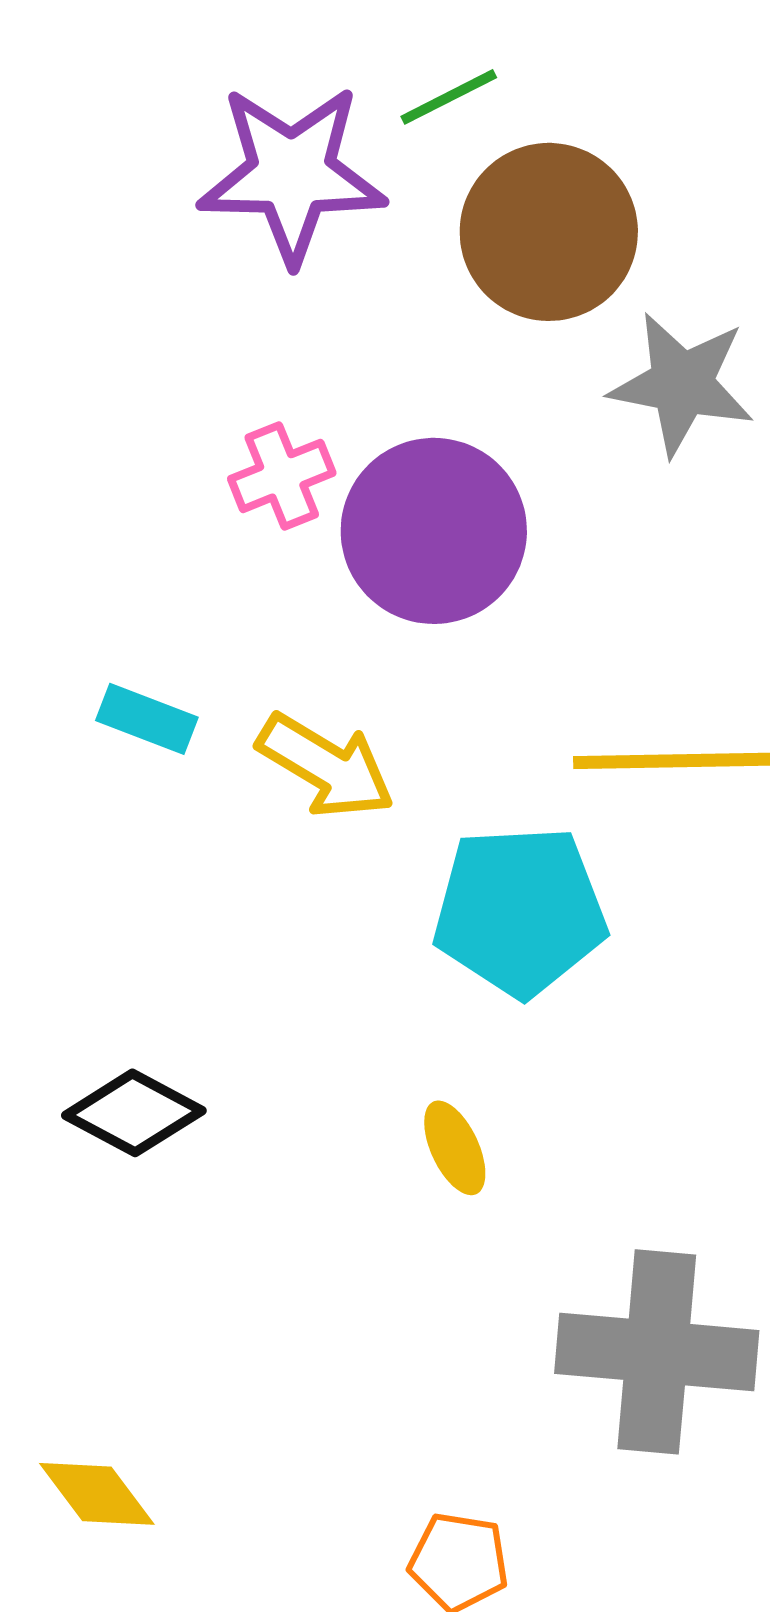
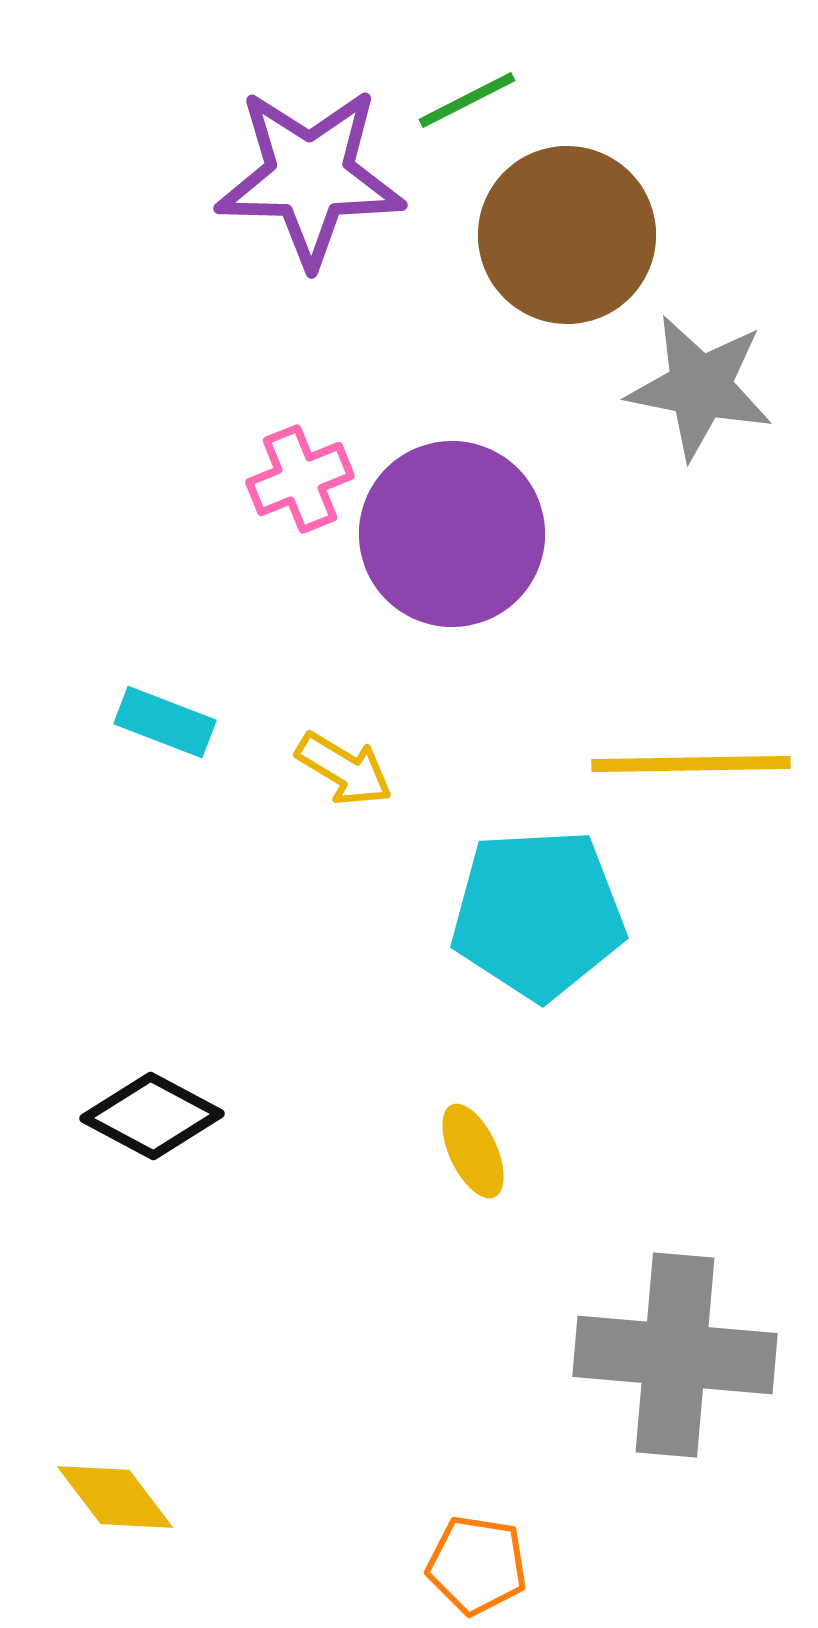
yellow arrow: (326, 766) -> (344, 769), size x0.7

